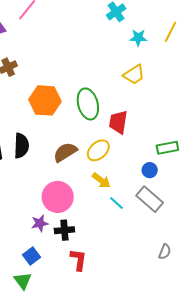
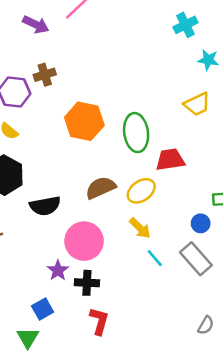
red trapezoid: (118, 122) -> (170, 160), turned 65
black semicircle: (21, 146) -> (45, 206), moved, turned 70
purple star: (40, 223) -> (58, 270), turned -30

